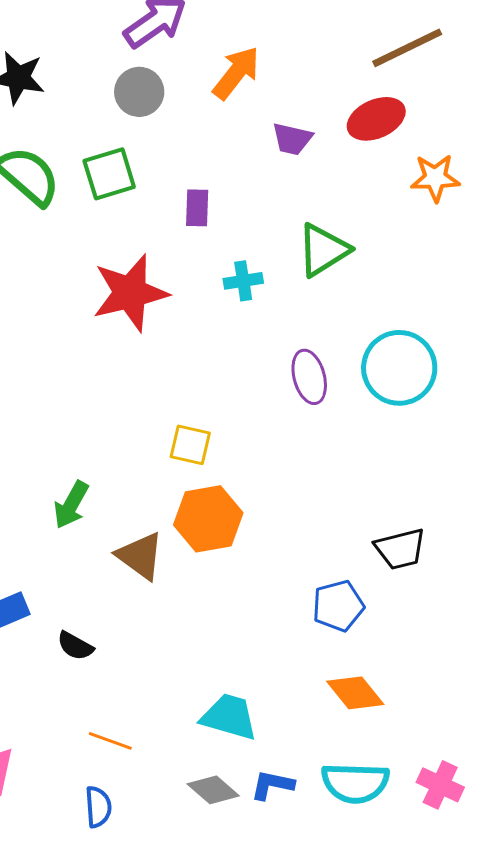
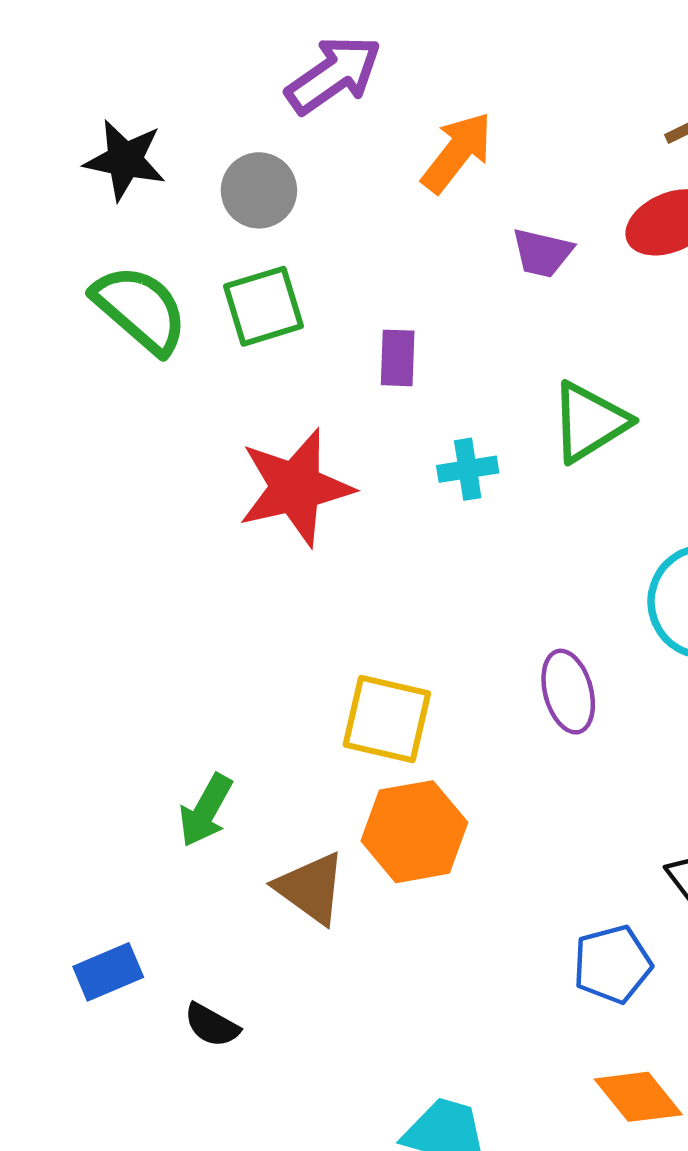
gray circle: (139, 92) -> (259, 190), moved
purple ellipse: (309, 377) -> (568, 692), moved
yellow square: (190, 445) -> (387, 719), size x1.4

